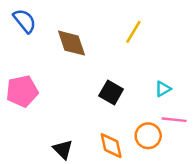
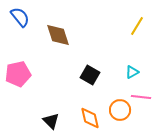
yellow line: (133, 32) -> (137, 26), moved

